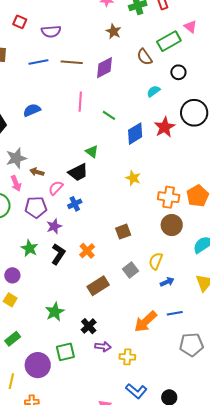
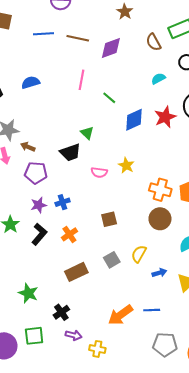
pink semicircle: (56, 188) -> (99, 172), moved, turned -133
blue cross: (75, 204) -> (63, 202), moved
purple pentagon: (36, 207) -> (36, 173), moved
blue arrow: (167, 282) -> (159, 273), moved
green star: (55, 312) -> (28, 293), turned -30

